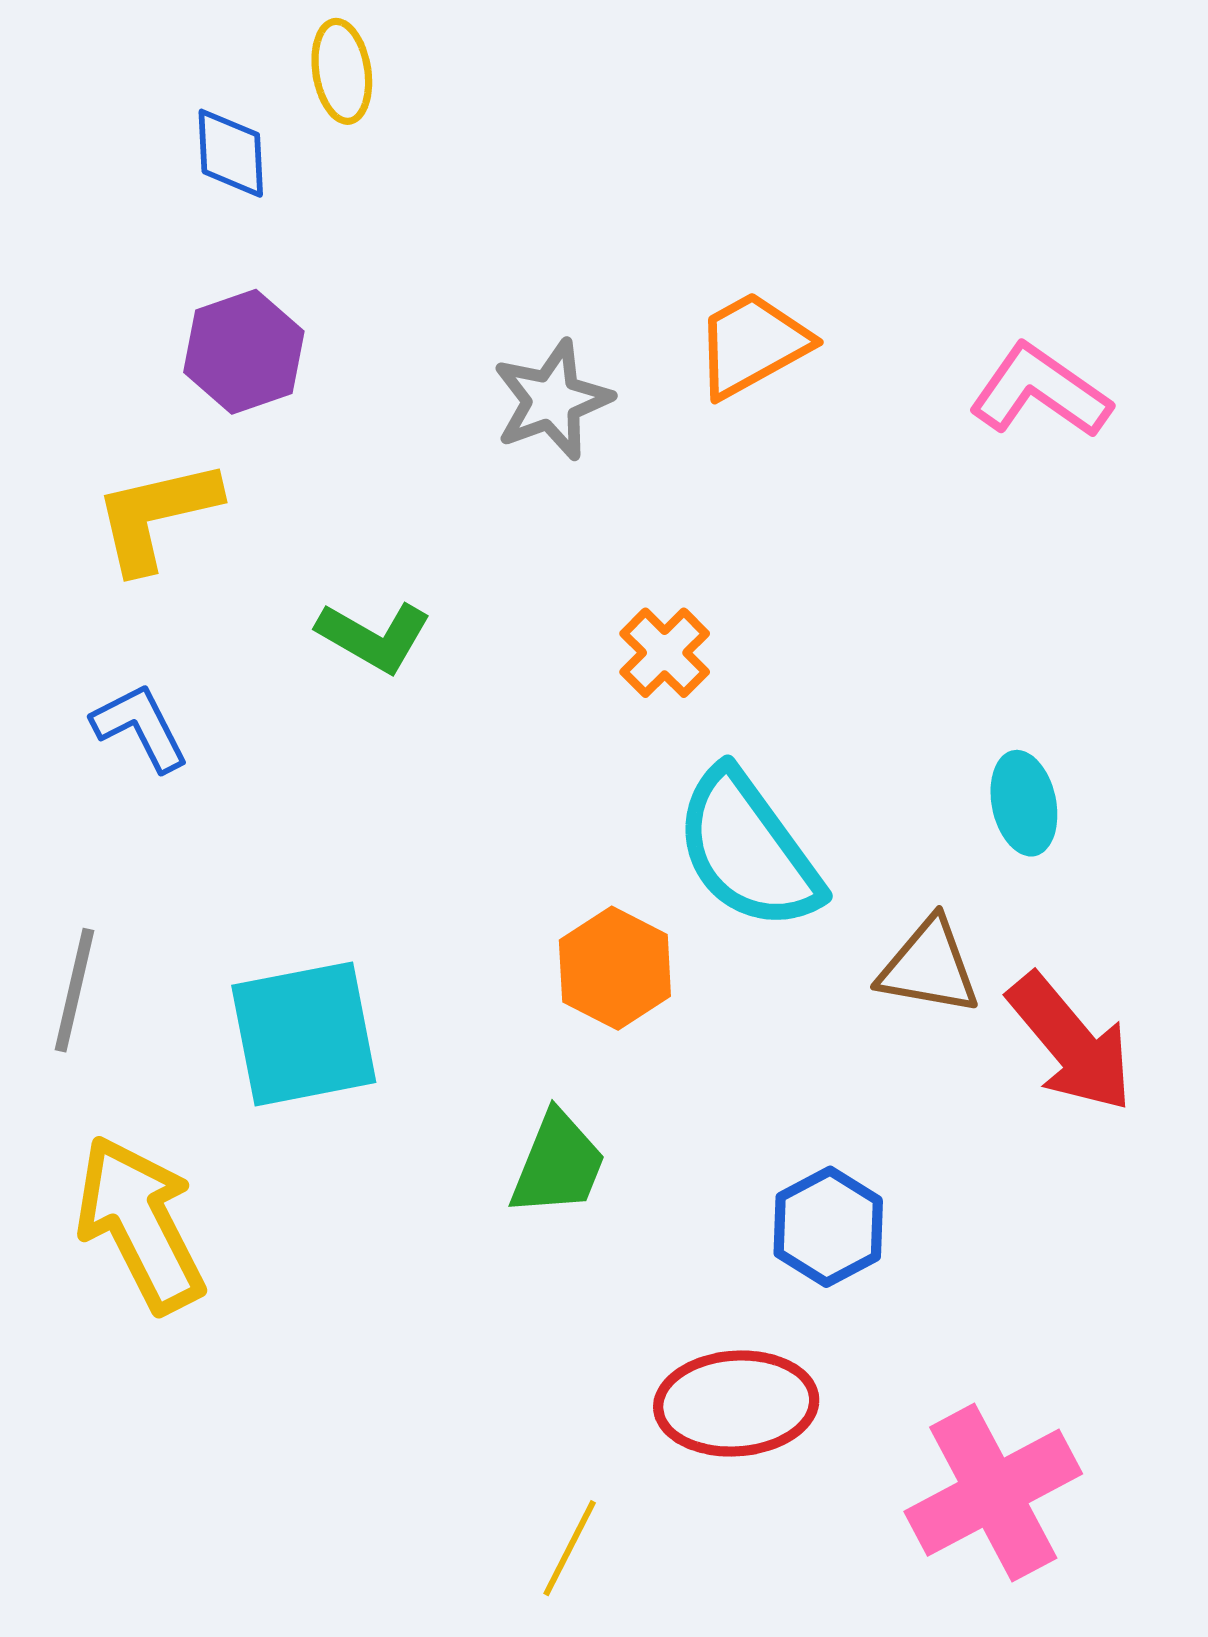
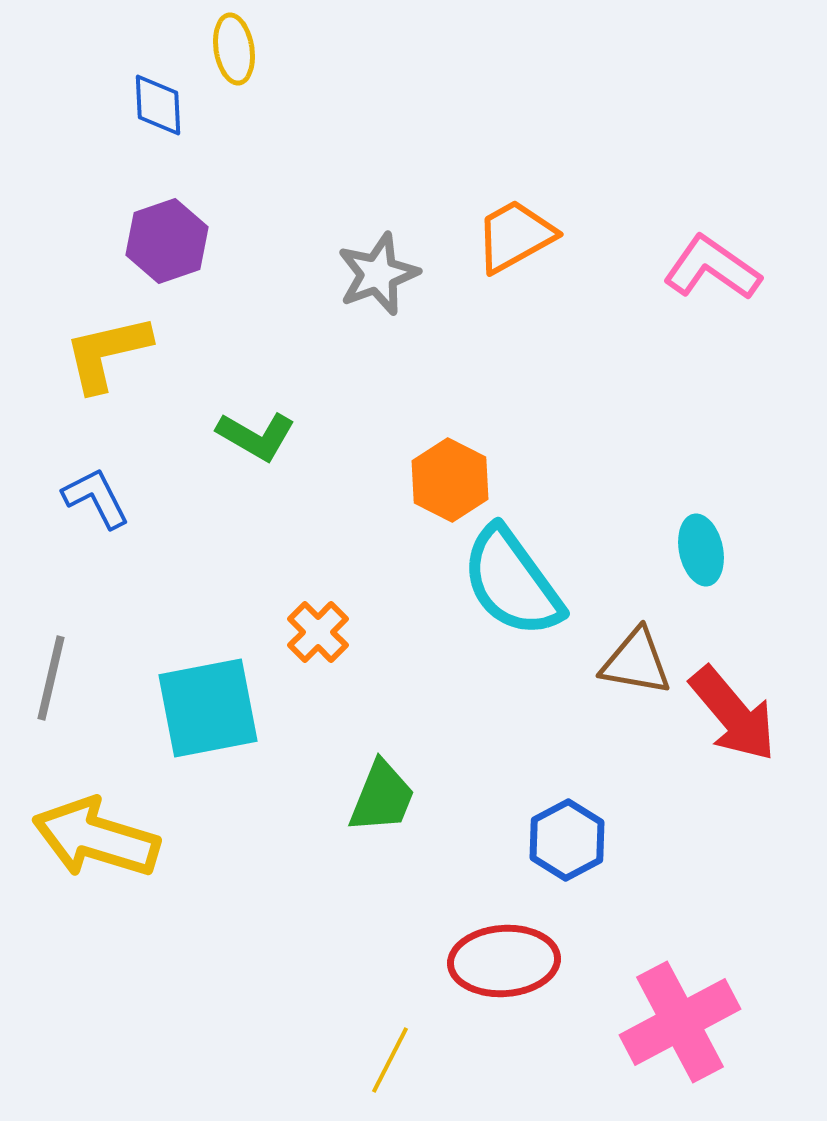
orange cross: (665, 653) -> (318, 632), moved
orange hexagon: (615, 968) -> (450, 480), moved
yellow arrow: (140, 1224) -> (96, 838), turned -46

